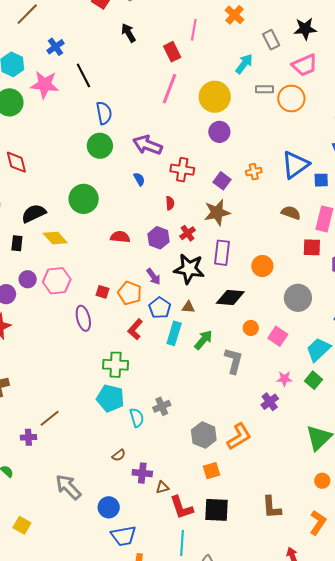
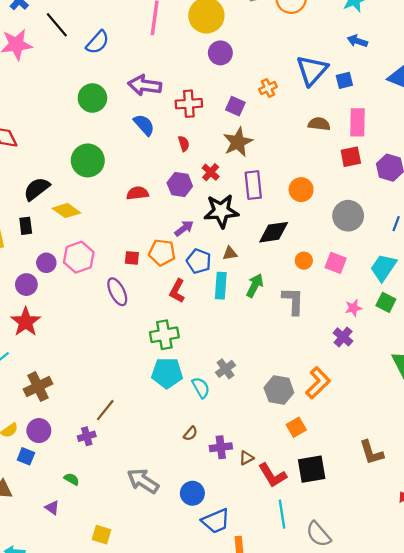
blue semicircle: (104, 113) -> (98, 42), moved, turned 65
blue semicircle: (139, 179) -> (144, 125), size x1.5
purple arrow: (154, 276) -> (184, 228), turned -78

